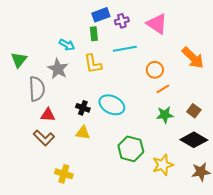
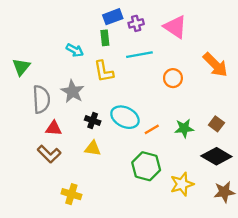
gray star: (58, 69) -> (73, 91), moved
orange line: (163, 89) -> (152, 129), moved

